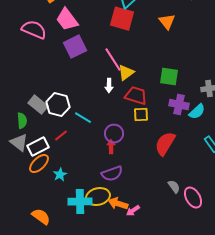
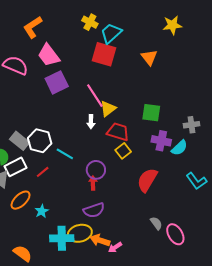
yellow square: (141, 115) -> (123, 151), turned -35
white rectangle: (38, 147) -> (15, 167), moved

